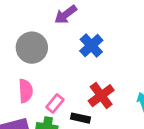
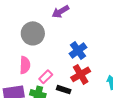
blue cross: (91, 46) -> (78, 51), moved

